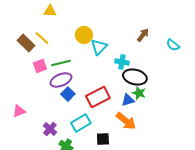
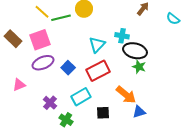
brown rectangle: (26, 43) -> (13, 39), moved
cyan triangle: (99, 47) -> (97, 45), moved
green line: (61, 63) -> (61, 18), moved
pink square: (40, 66) -> (40, 40), size x1.5
purple ellipse: (61, 80) -> (43, 63), moved
blue triangle: (128, 100) -> (139, 112), moved

